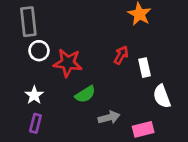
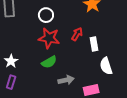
white circle: (39, 51) -> (46, 15), moved
red star: (68, 63) -> (49, 38), moved

